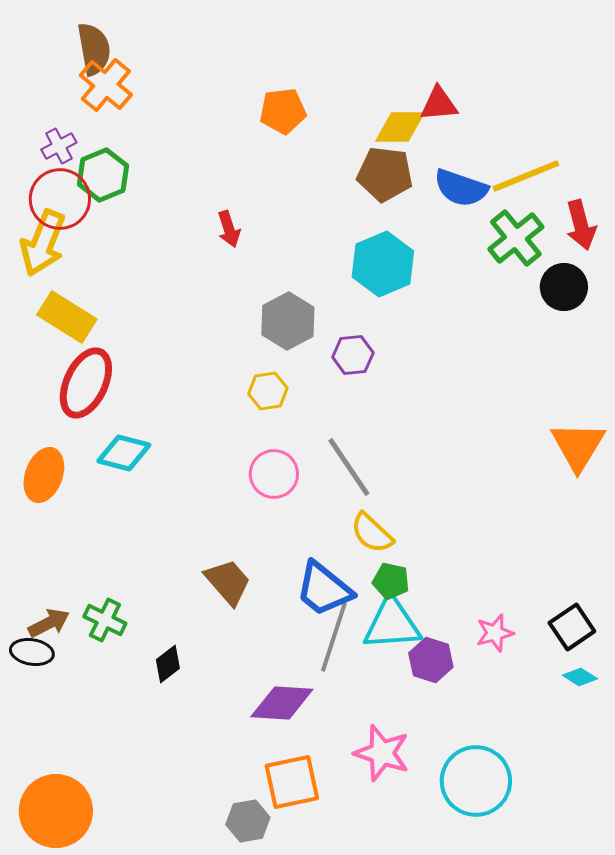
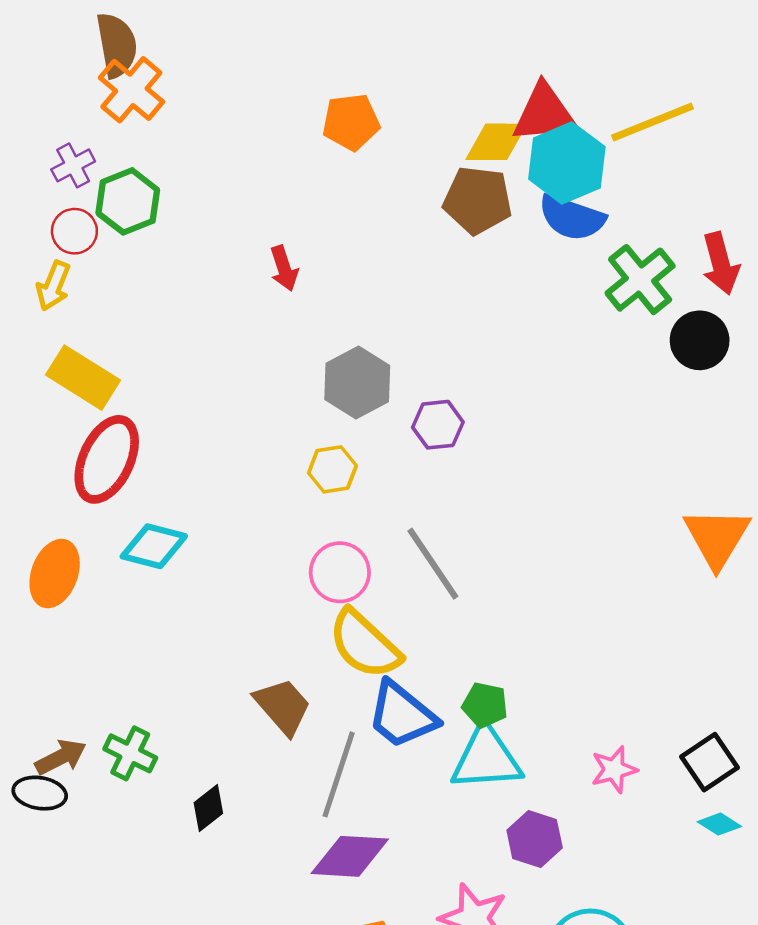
red triangle: (439, 104) -> (545, 113), size x1.4
yellow line: (526, 176) -> (652, 122), moved
red circle: (60, 199) -> (74, 231), size x0.6
yellow arrow: (43, 243) -> (53, 286), size x0.6
cyan hexagon: (383, 264) -> (567, 163), moved
yellow semicircle: (372, 533) -> (365, 644), moved, size x1.4
gray line: (334, 637) -> (339, 774), moved
purple hexagon: (431, 660) -> (535, 839), moved

